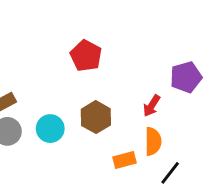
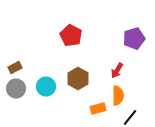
purple pentagon: (186, 77) -> (134, 38), moved

